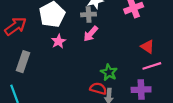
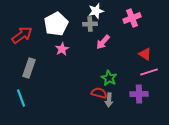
pink arrow: (91, 34) -> (103, 42), moved

